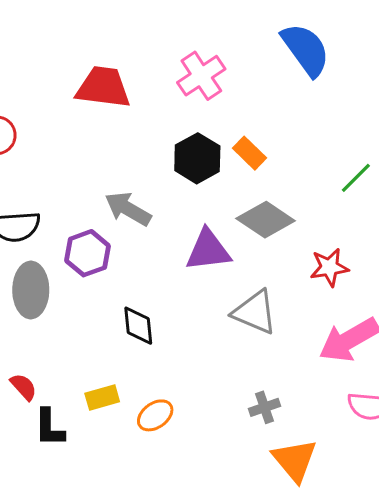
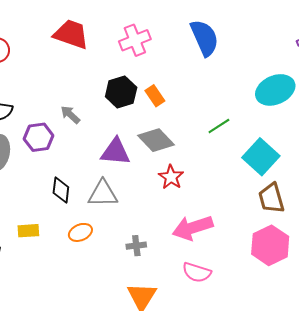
gray arrow: (128, 209) -> (70, 115), size x0.7
red star: (329, 267) -> (171, 177), moved, turned 30
gray triangle: (255, 312) -> (103, 194), moved, turned -36
gray cross: (264, 407) -> (136, 246), moved
orange ellipse: (155, 415) -> (80, 232), moved

